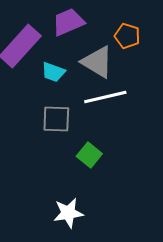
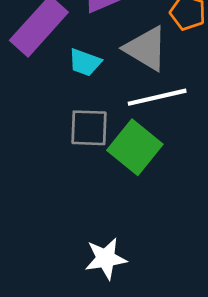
green square: (89, 155) -> (135, 147), moved, size x1.5

